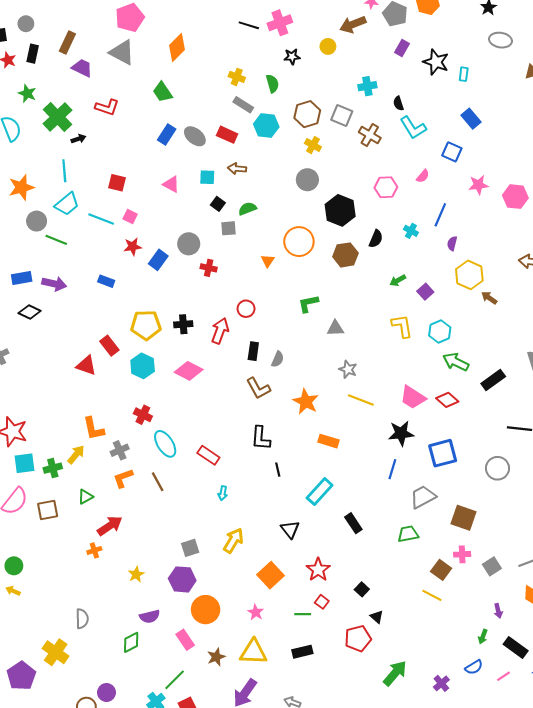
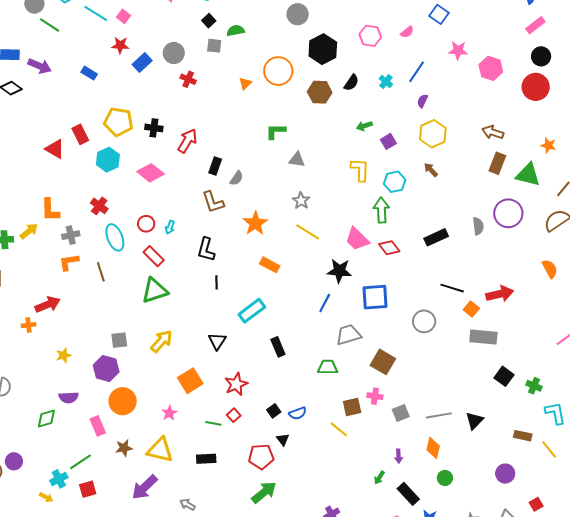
brown arrow: (489, 298) -> (431, 170), moved
red circle: (246, 309) -> (146, 224), moved
green arrow: (456, 362) -> (381, 210), moved, turned 50
cyan arrow: (223, 493) -> (170, 227), moved
green triangle: (85, 497) -> (155, 291), moved, size x1.8
brown square: (441, 570) -> (352, 407), turned 30
blue semicircle: (474, 667) -> (298, 413), moved
green arrow: (395, 673) -> (264, 492), moved

